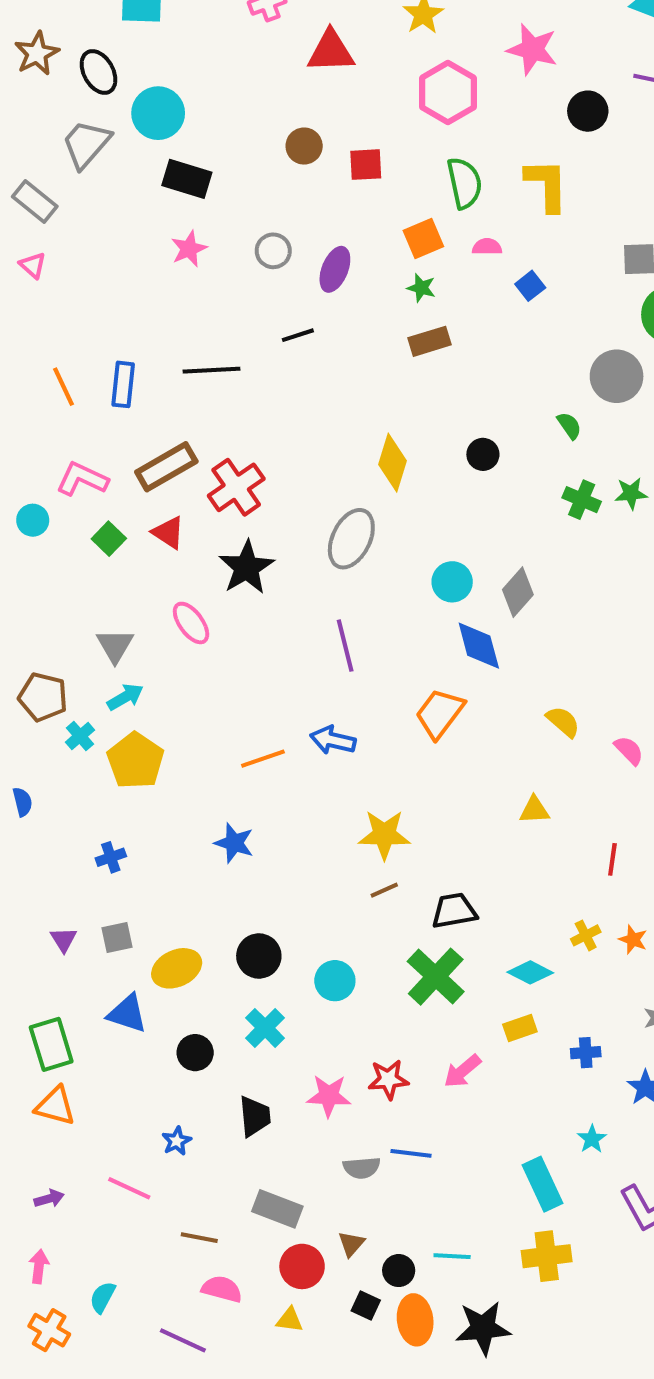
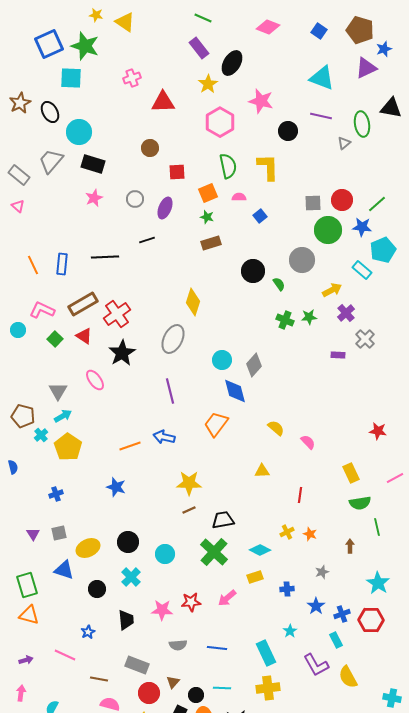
gray trapezoid: (86, 144) -> (51, 161), moved
red square: (366, 165) -> (177, 172), moved
black circle: (483, 454) -> (253, 271), moved, size x1.5
blue line: (411, 1153) -> (217, 648), moved

